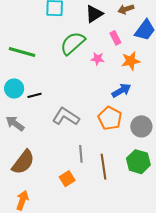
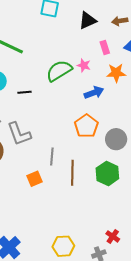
green semicircle: (73, 43) -> (59, 71), moved
blue arrow: (121, 91) -> (94, 93), moved
black line: (34, 95) -> (25, 92), moved
gray L-shape: (66, 117) -> (19, 134), moved, turned -152

